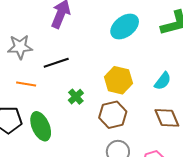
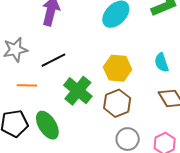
cyan semicircle: (163, 81) -> (161, 63), turned 132
green cross: (76, 97) -> (78, 91), size x1.8

